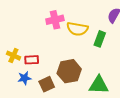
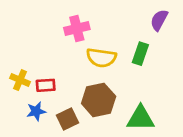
yellow semicircle: (77, 29) -> (101, 58), moved

